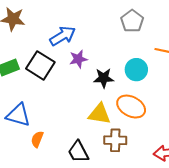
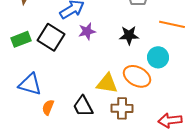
cyan circle: (136, 70) -> (158, 57), moved
black star: (104, 78) -> (129, 35), moved
black trapezoid: (78, 152) -> (83, 106), moved

